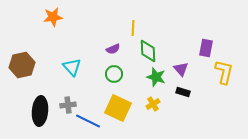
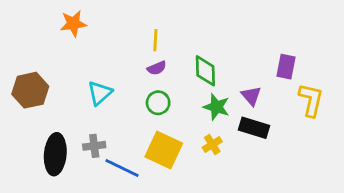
yellow line: (133, 28) -> (155, 40), moved
cyan triangle: (72, 67) -> (100, 93), turned 30
black rectangle: (183, 92) -> (254, 128), size x1.5

